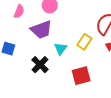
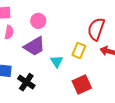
black cross: (40, 65) -> (26, 82), moved

